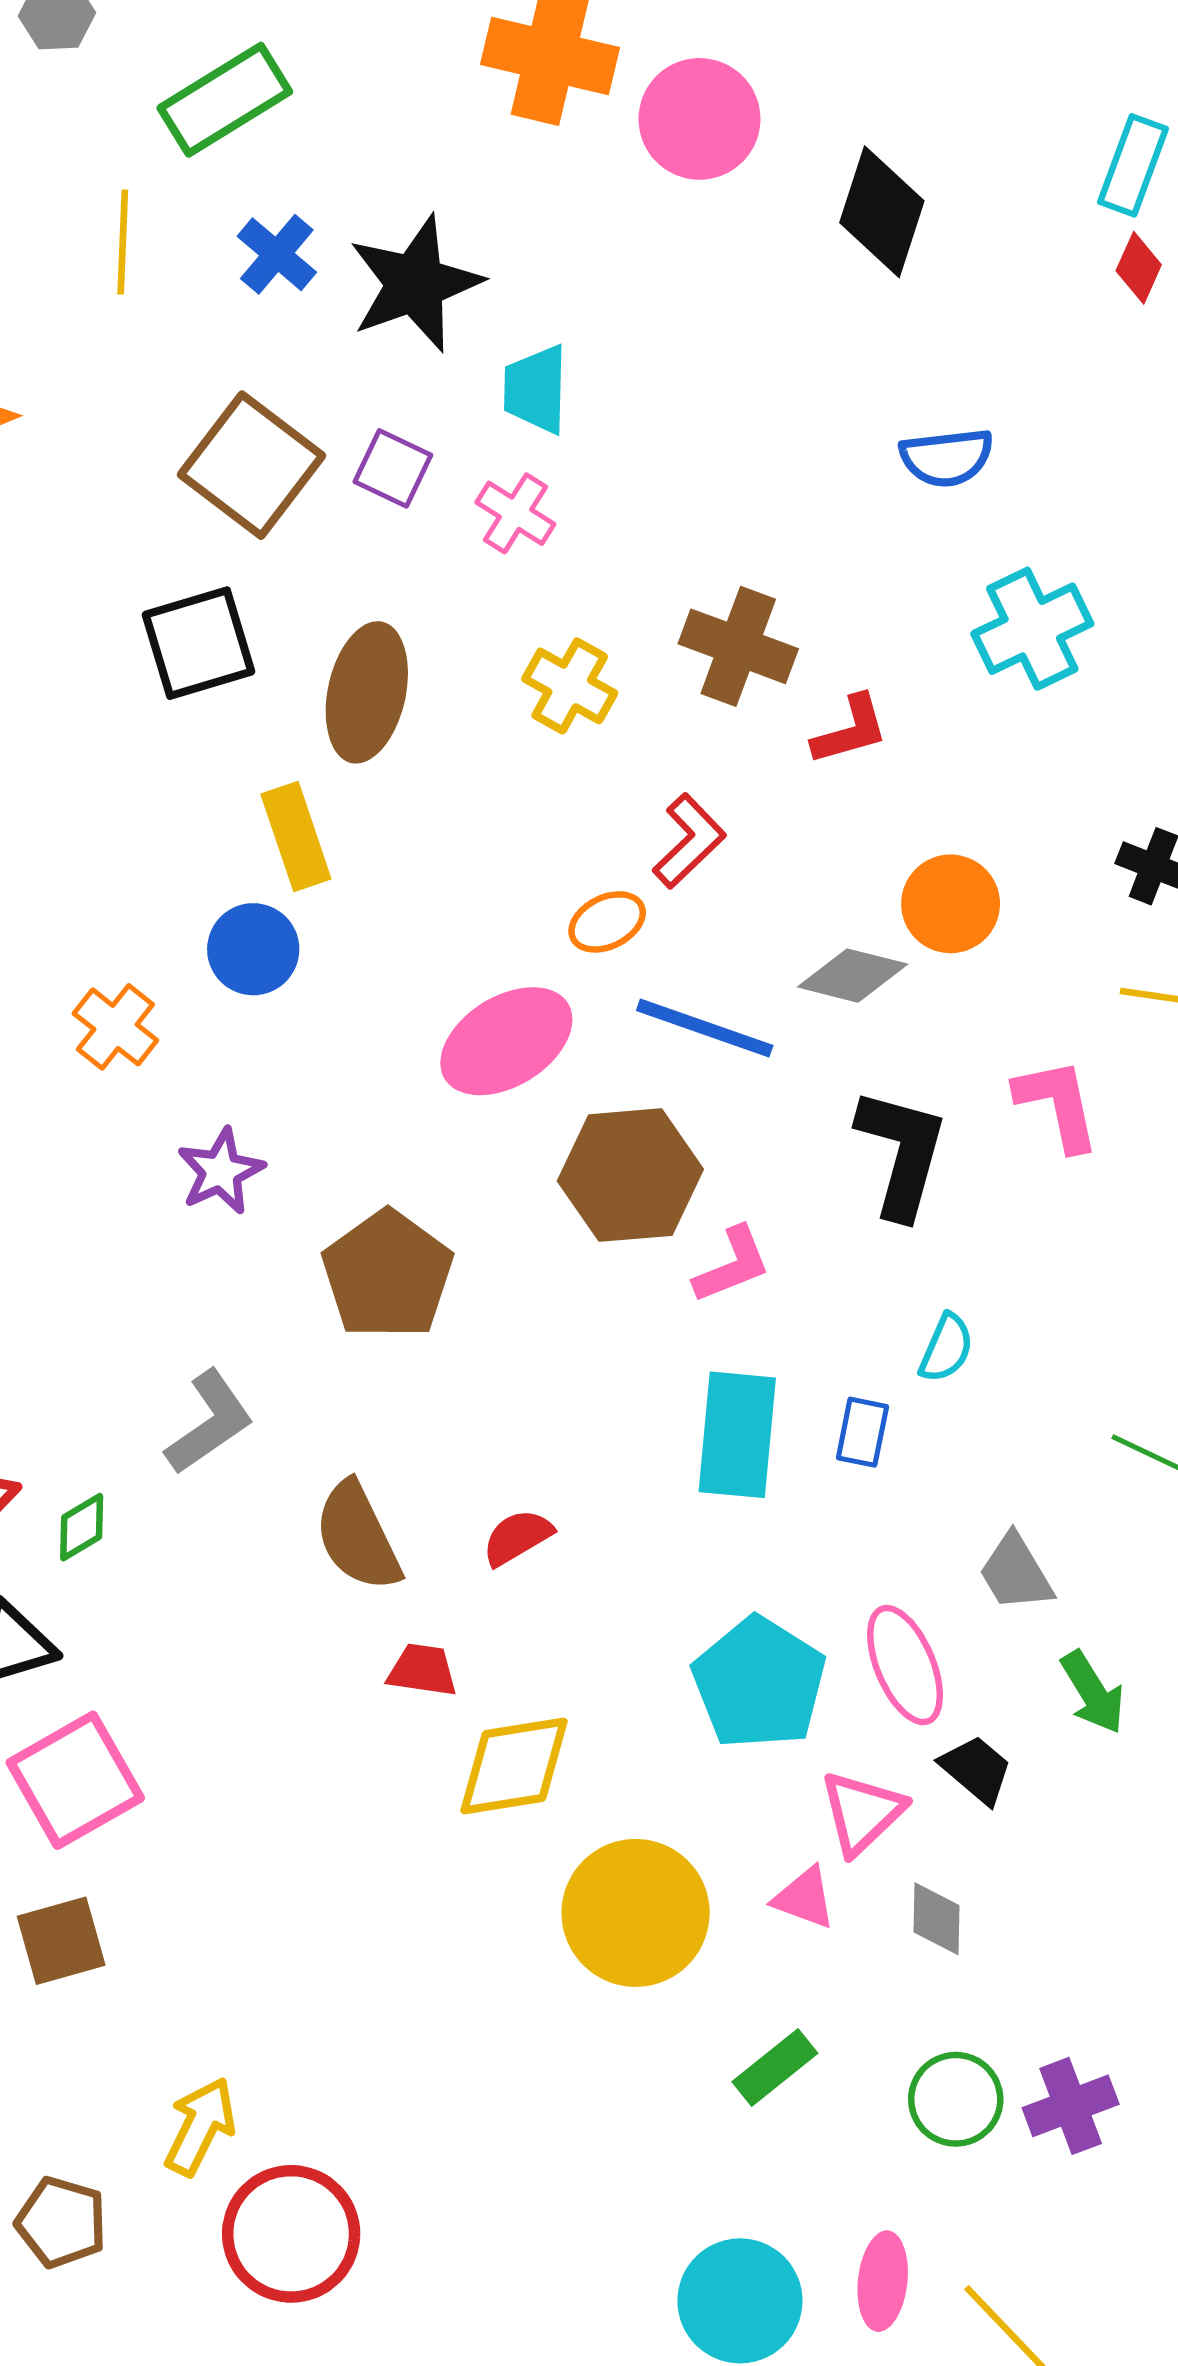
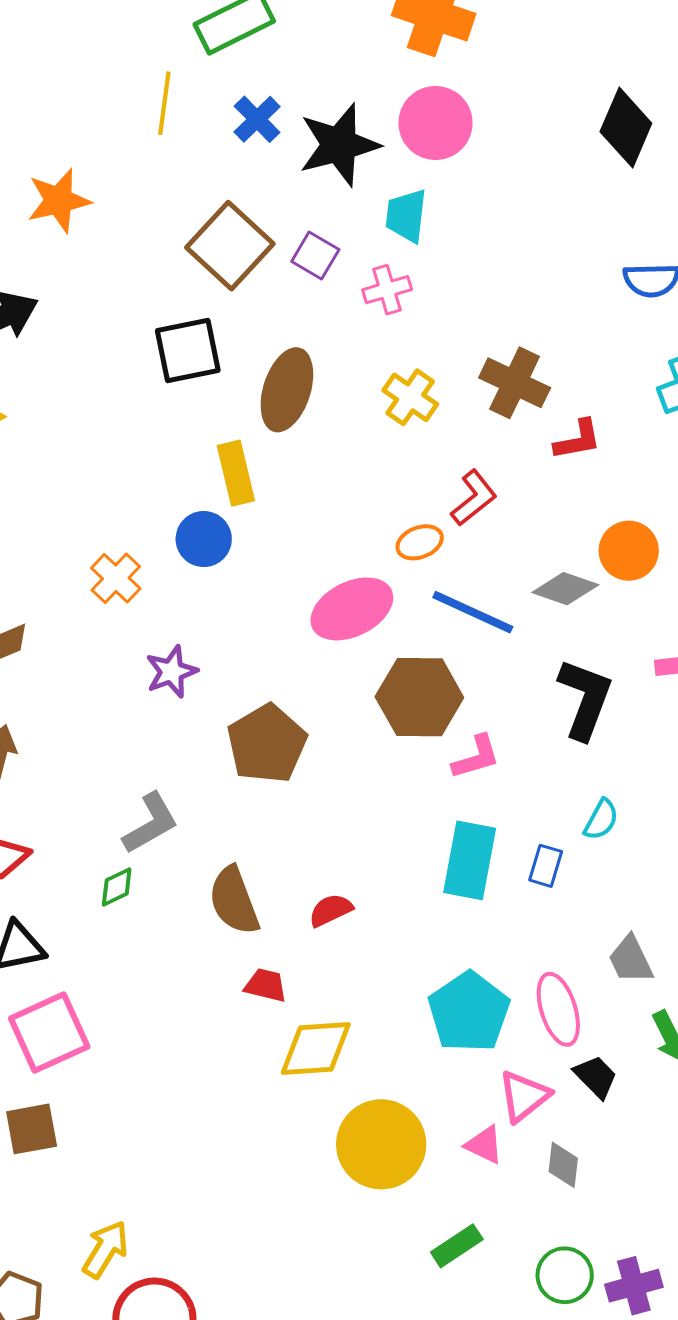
pink circle: (699, 119) -> (436, 123), moved
pink cross: (515, 513) -> (387, 290), turned 36
green diamond: (82, 1527) -> (117, 887), moved

